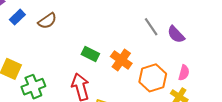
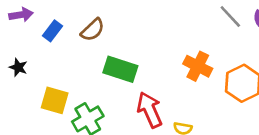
green rectangle: (90, 54) -> (120, 69), moved, size x1.4

